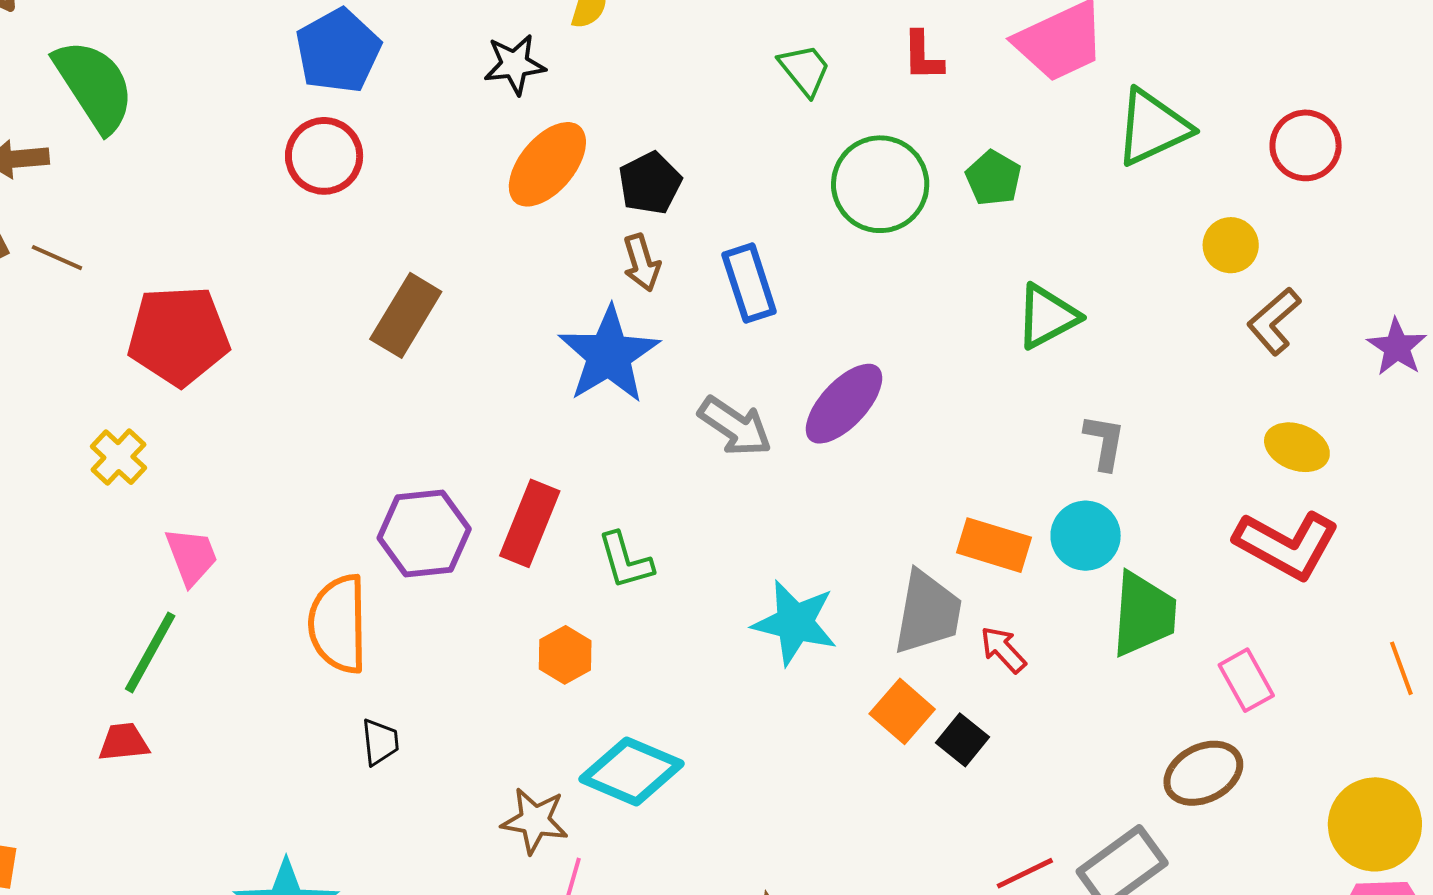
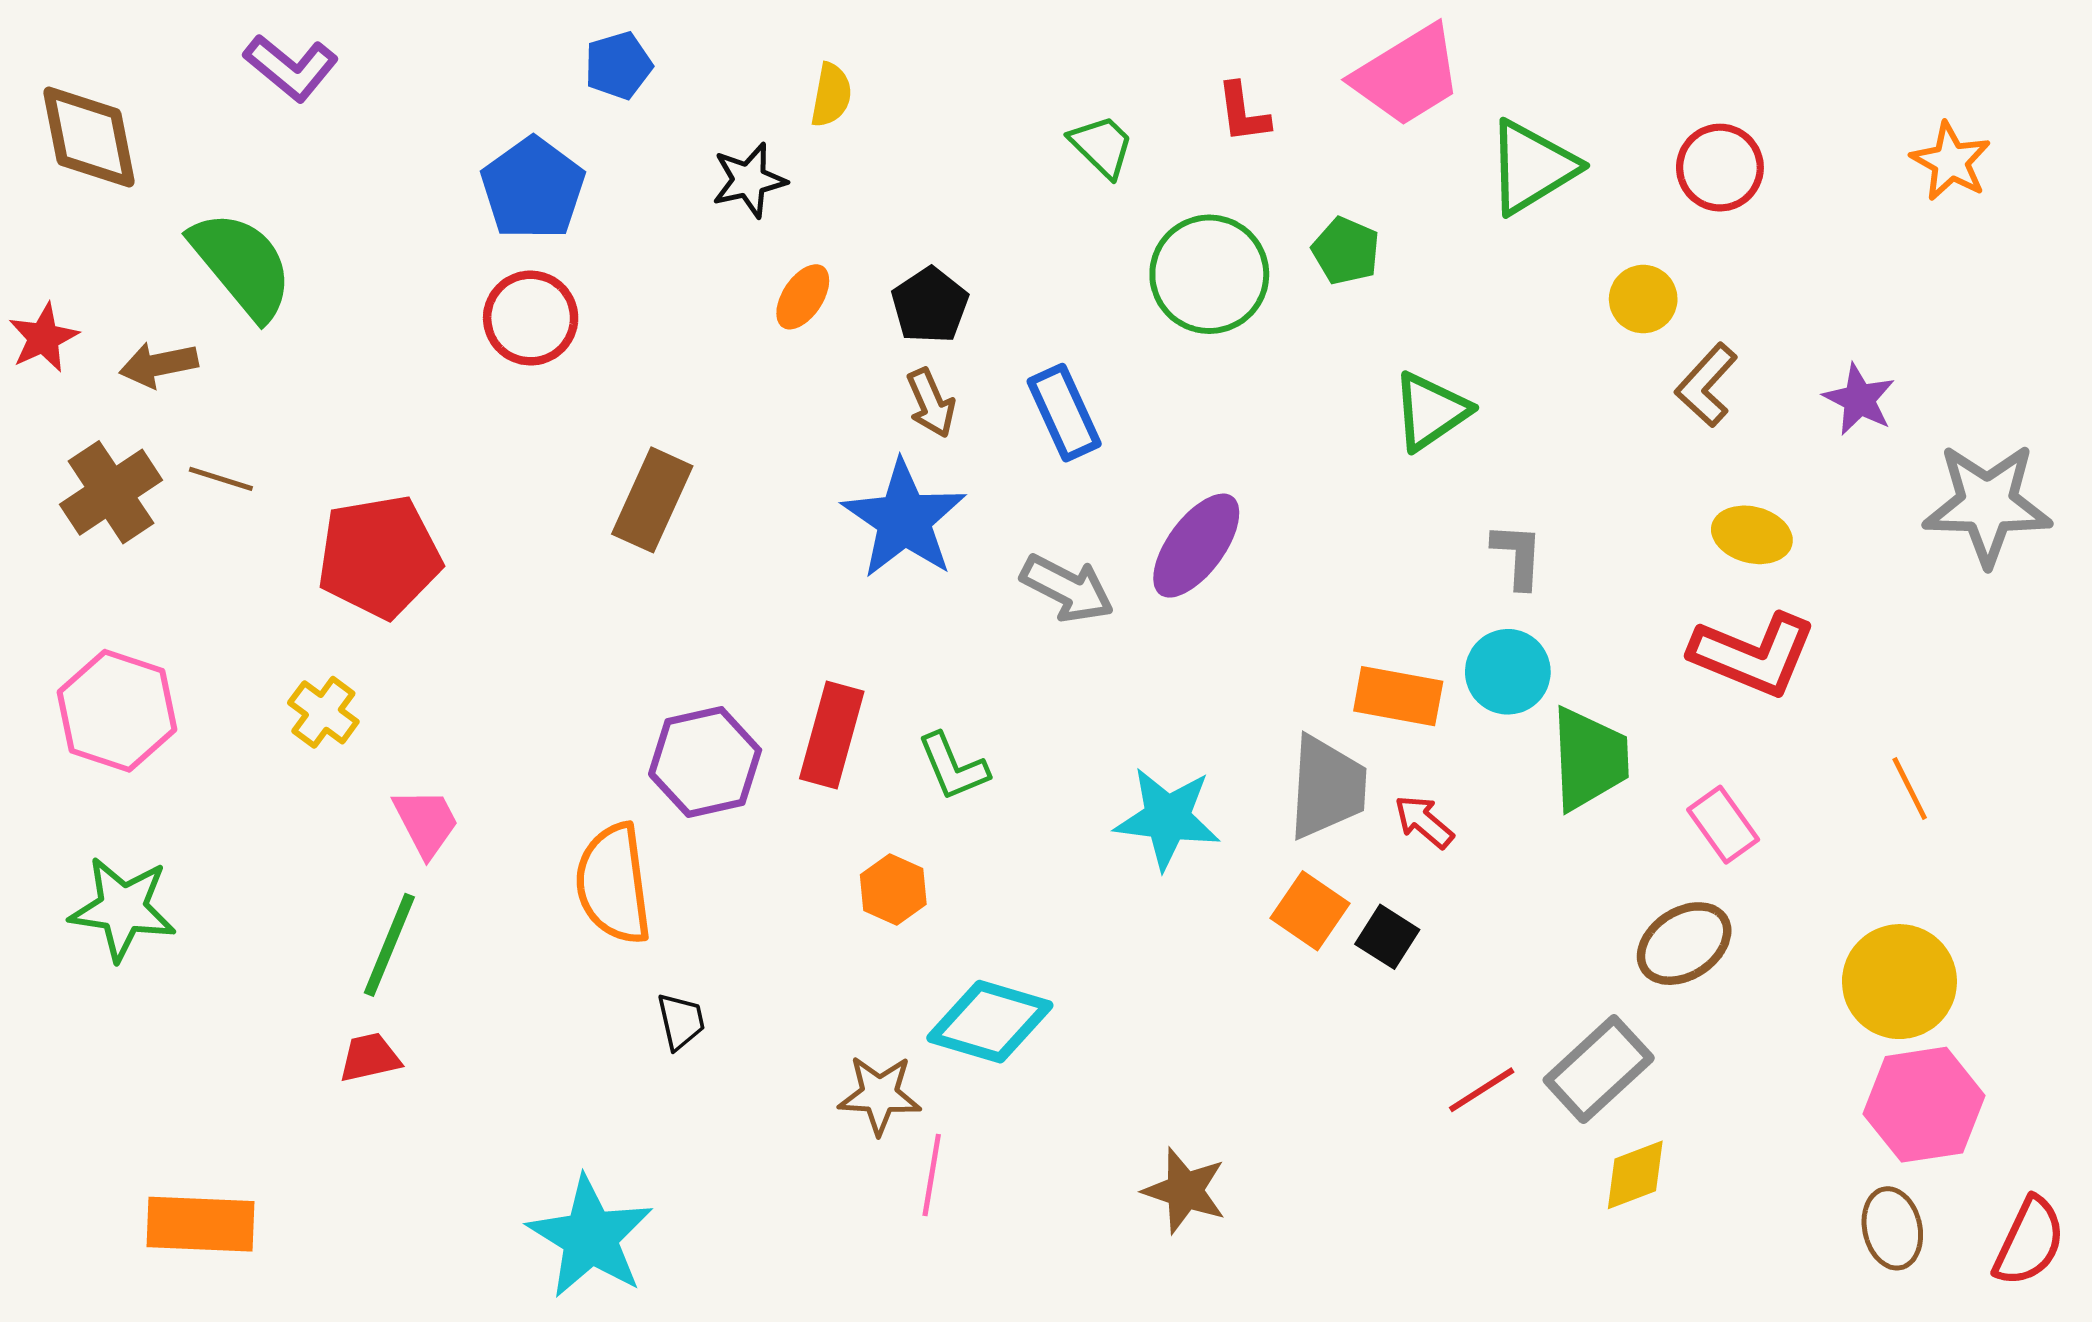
orange ellipse: (547, 164) -> (803, 297), size x0.6

